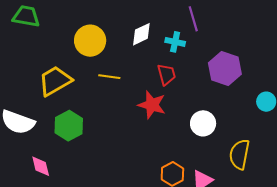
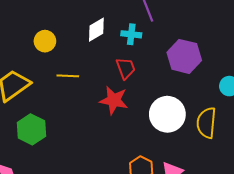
yellow circle: (90, 41) -> (45, 41), size x0.7
white circle: (203, 123) -> (167, 114), size x1.4
yellow semicircle: (240, 154) -> (206, 123), moved

